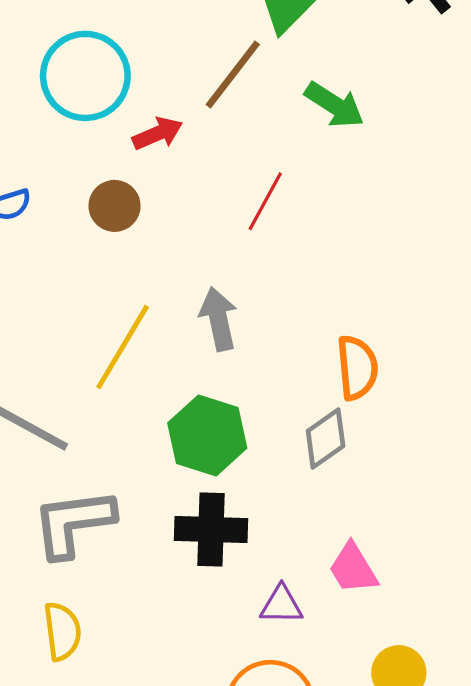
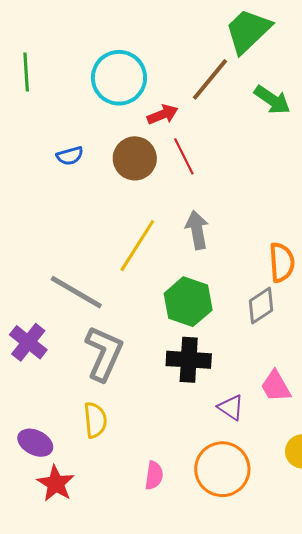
red line: (265, 201) -> (184, 156), moved, turned -57
brown circle: (115, 206) -> (135, 158), size x1.4
gray L-shape: (73, 523) -> (104, 353), turned 120
purple triangle: (281, 605) -> (231, 407), turned 32

